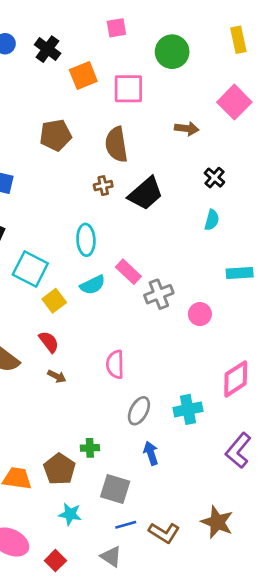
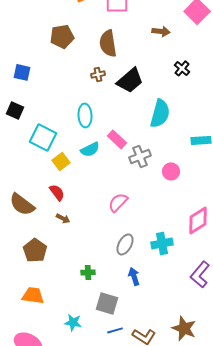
cyan semicircle: (212, 220) -> (160, 113), moved, size x1.8
pink semicircle: (115, 364) -> (118, 202), moved, turned 45
brown pentagon: (59, 469) -> (35, 250), moved

